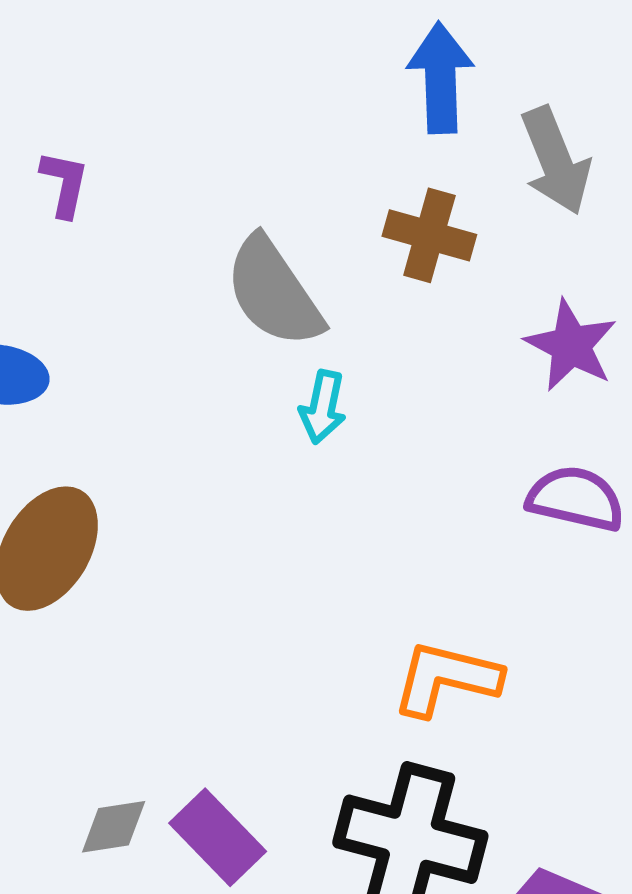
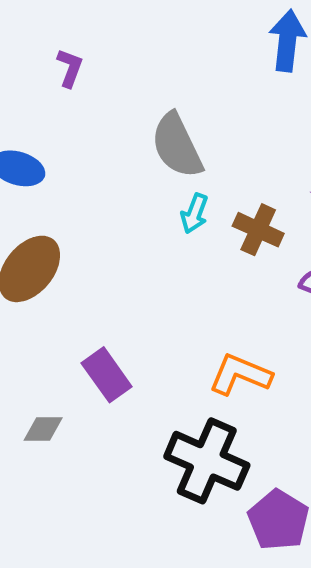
brown cross: (429, 235) -> (258, 230), moved
purple rectangle: (218, 837) -> (107, 375), moved

